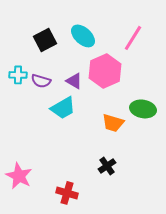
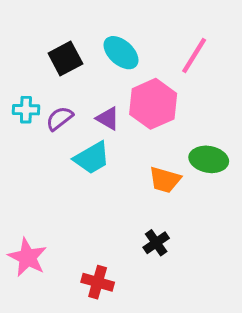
purple semicircle: (41, 81) -> (60, 118), turned 126

